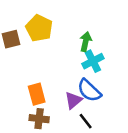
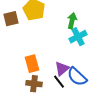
blue semicircle: (89, 91) -> (77, 77), moved
black line: (86, 121) -> (59, 82), moved

